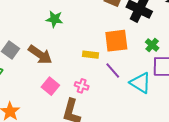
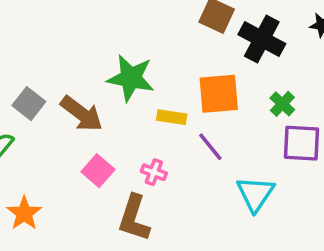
green star: (54, 19) -> (131, 78), moved, size x1.5
cyan triangle: (140, 83) -> (255, 194), moved, turned 30

